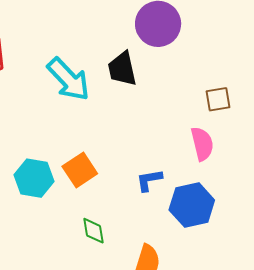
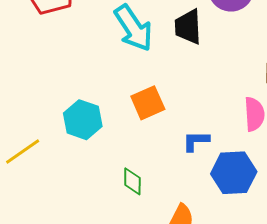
orange square: (80, 170) -> (148, 103), moved

